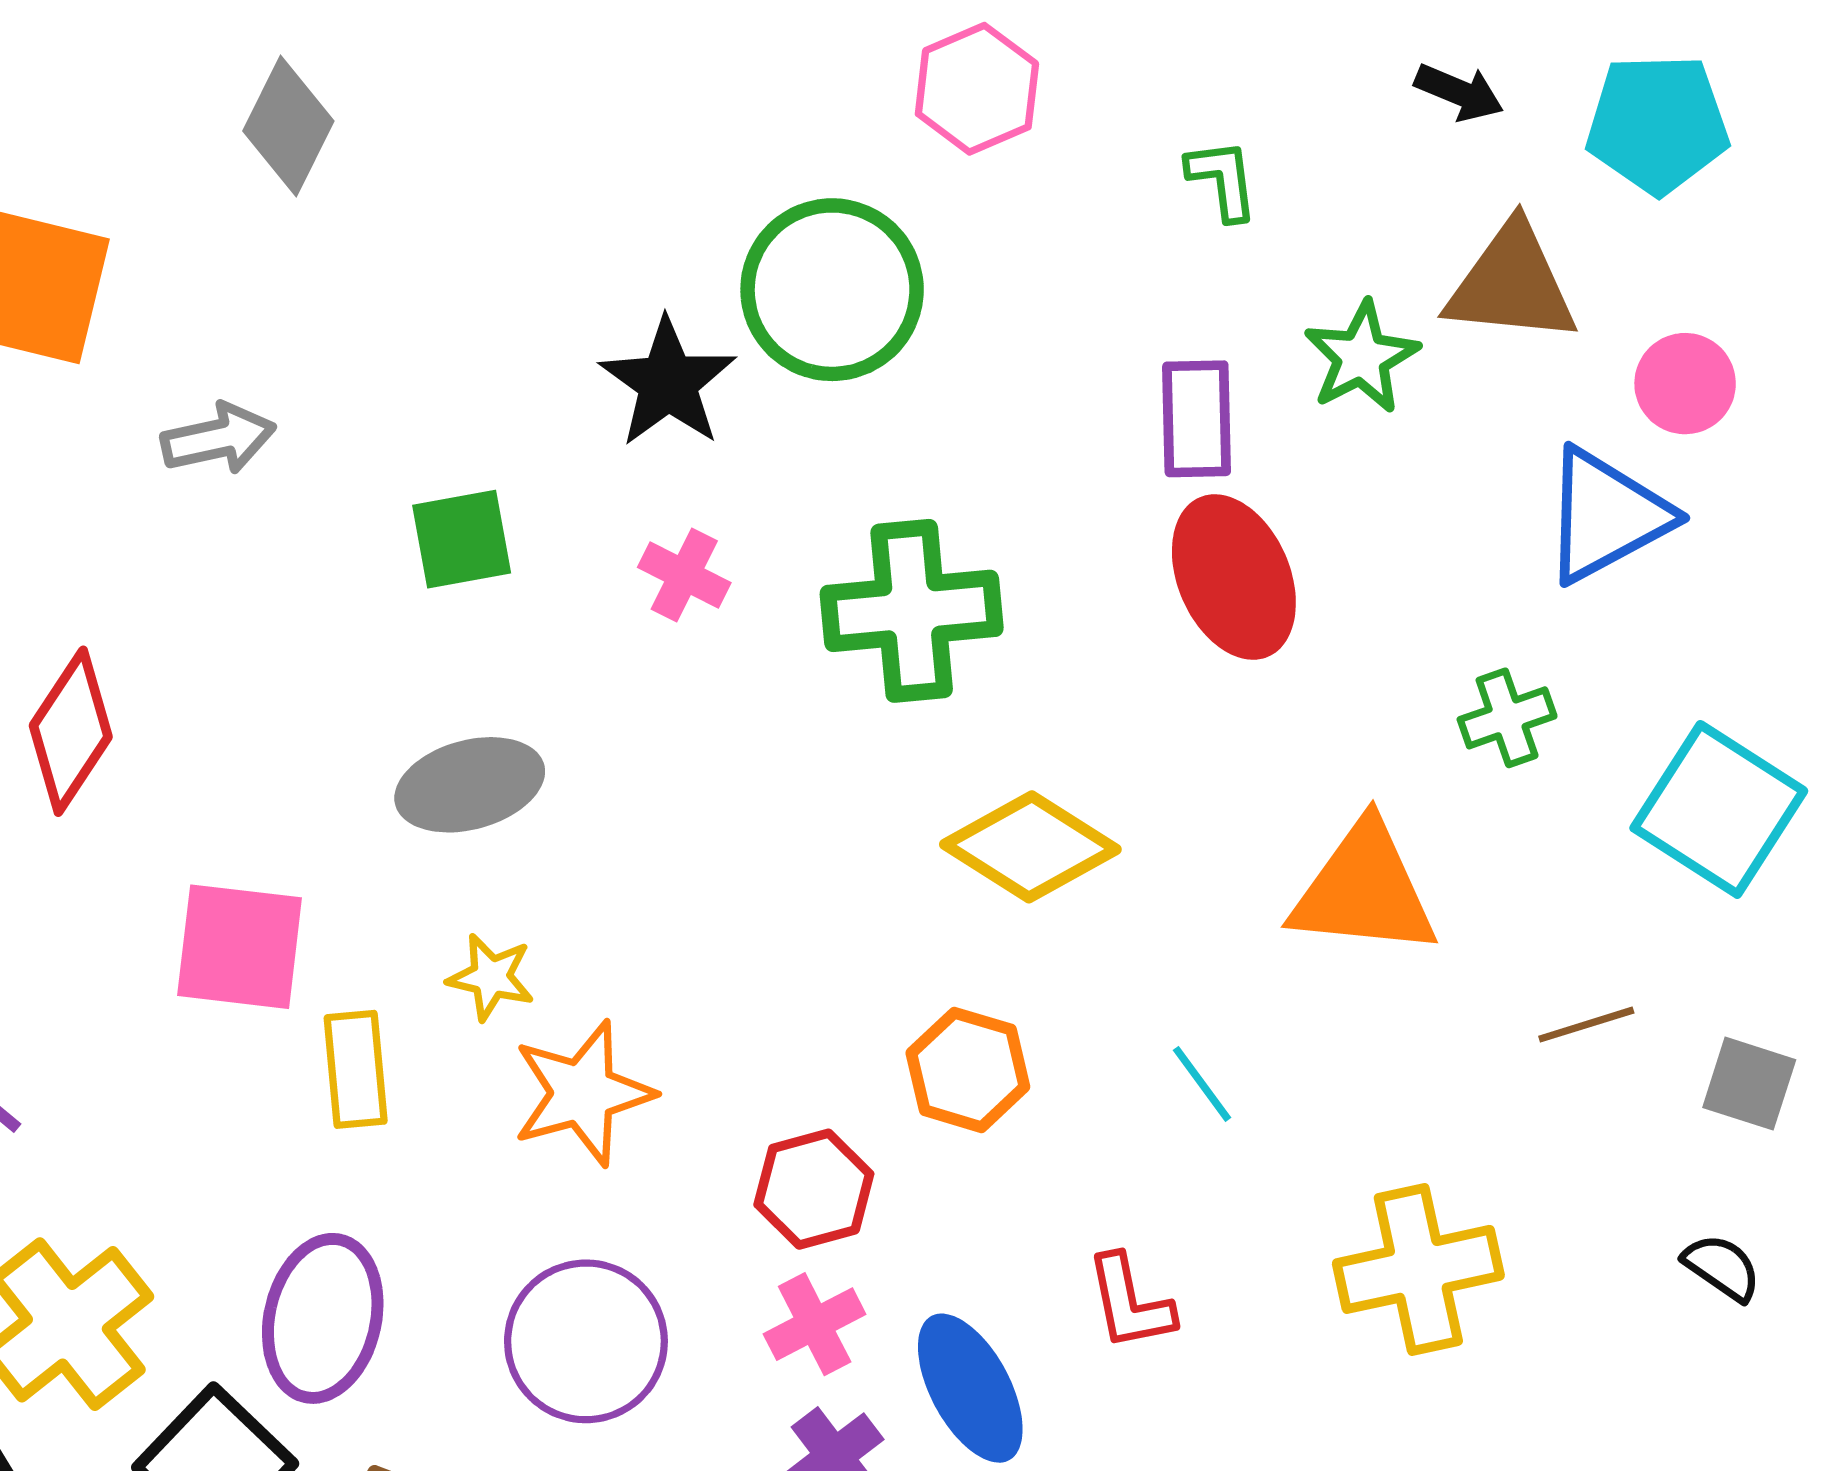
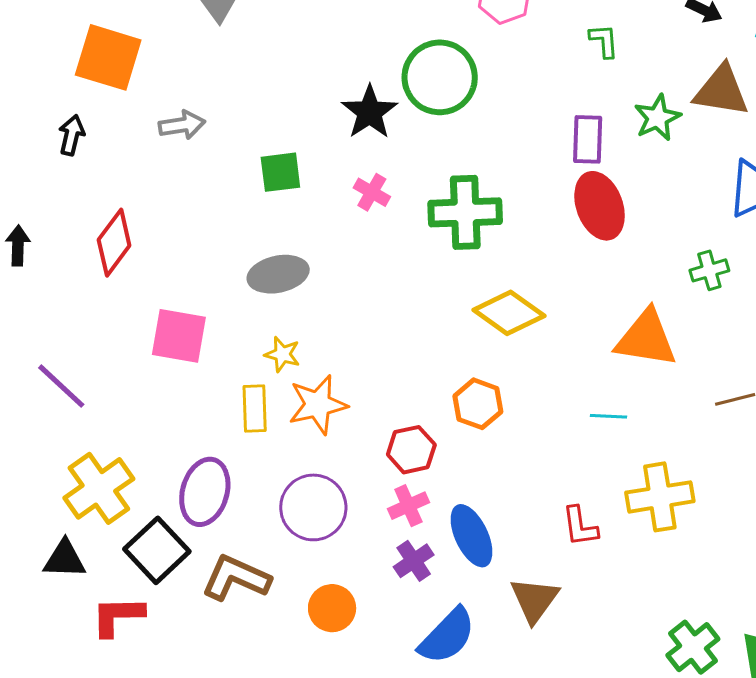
yellow rectangle: (356, 1069) -> (255, 408), moved
cyan line: (1202, 1084) -> (609, 416), moved, turned -54
red L-shape: (1130, 1303) -> (580, 526), moved

